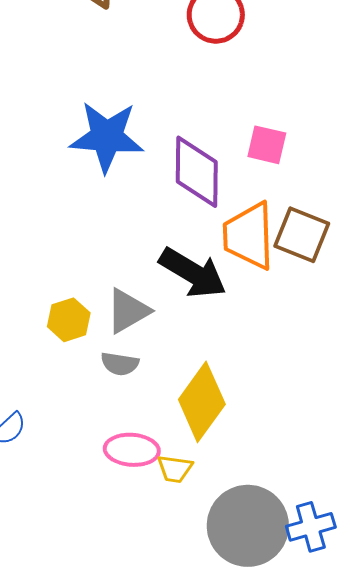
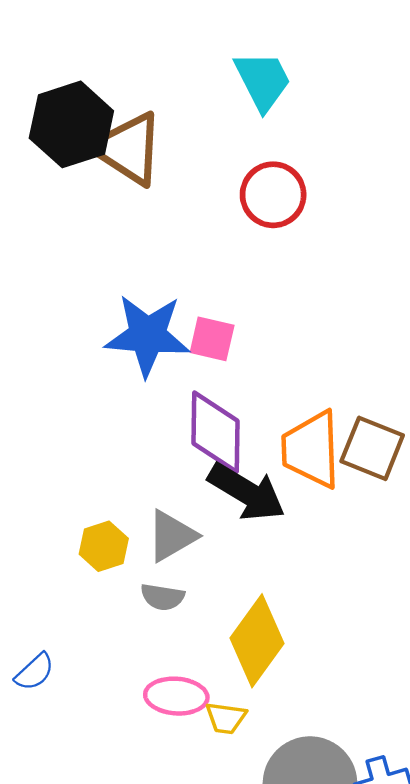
pink square: (267, 145) -> (212, 339), moved
purple diamond: (197, 172) -> (215, 432), moved

